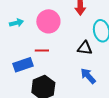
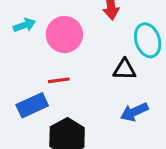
cyan arrow: (16, 23) -> (24, 25), moved
blue arrow: (88, 76) -> (134, 112), turned -66

